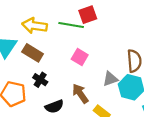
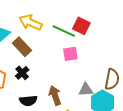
red square: (88, 15) -> (81, 26), turned 30
pink square: (80, 57) -> (70, 54), moved, turned 35

